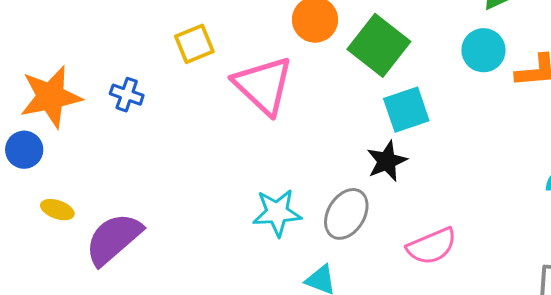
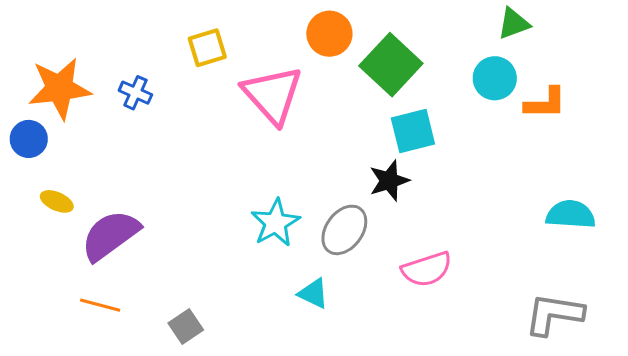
cyan star: (277, 213) -> (275, 223), turned -30

